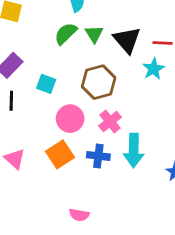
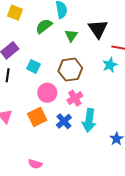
green semicircle: (66, 34) -> (44, 26), moved
black triangle: (127, 40) -> (98, 29), moved
blue cross: (98, 156) -> (64, 121), turned 35
pink semicircle: (79, 215) -> (35, 164), moved

